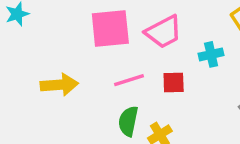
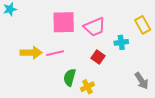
pink line: (129, 80) -> (55, 53), moved
red square: (174, 82) -> (98, 57), turned 32

